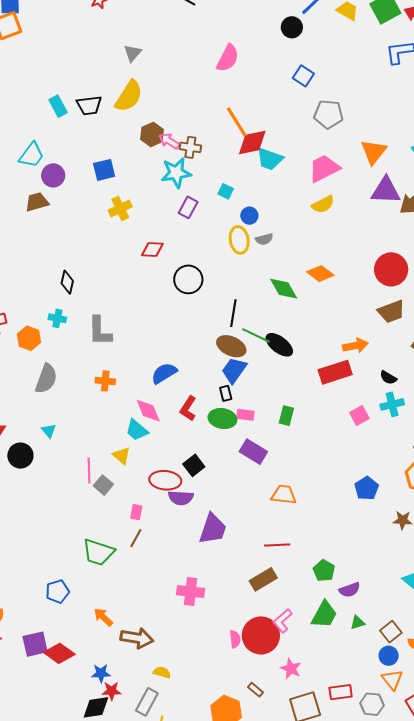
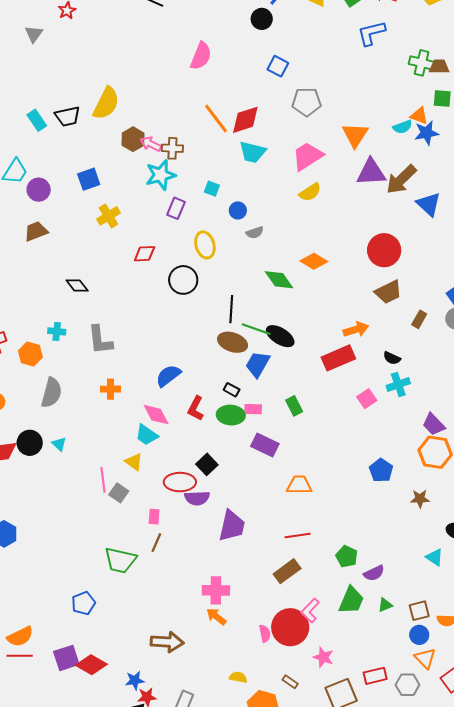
gray triangle: (133, 53) -> (34, 34), moved
red diamond: (252, 143) -> (245, 120), moved
brown trapezoid: (37, 202) -> (36, 231), moved
yellow ellipse: (239, 240) -> (205, 245), moved
black diamond: (67, 282) -> (77, 286), moved, turned -45
blue trapezoid: (234, 370) -> (258, 364), moved
black rectangle: (226, 393) -> (232, 390), turned -42
green rectangle: (286, 416) -> (294, 406), turned -36
black circle: (20, 456) -> (30, 443), moved
orange arrow: (103, 617) -> (216, 617), moved
brown square: (391, 632) -> (419, 611), turned 30
yellow semicircle: (162, 672) -> (238, 677), moved

